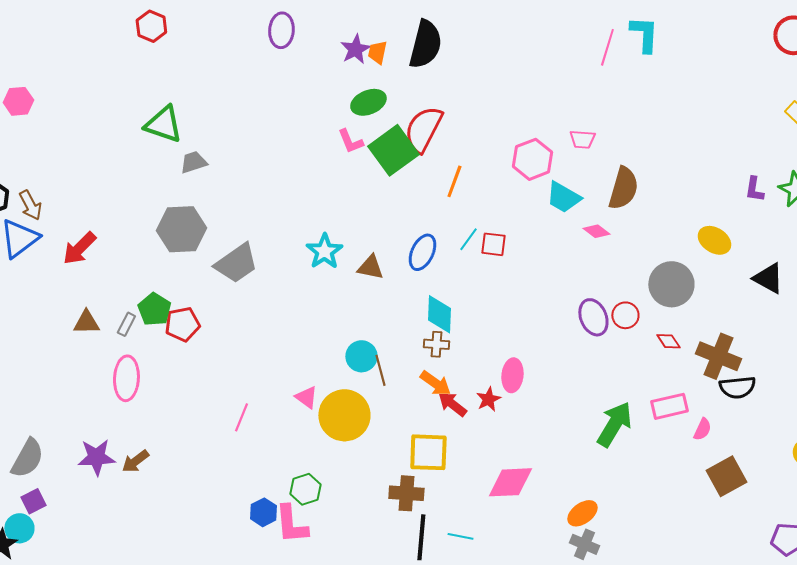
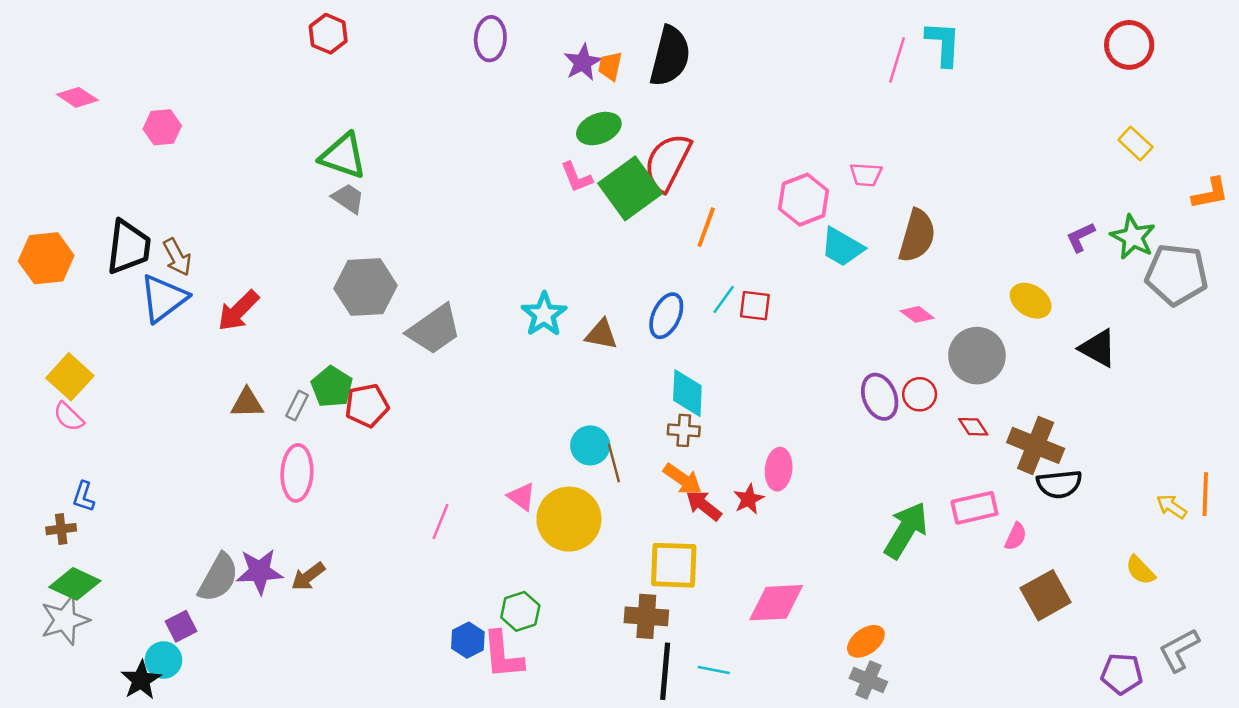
gray trapezoid: (193, 162) -> (348, 198), moved, turned 52
purple L-shape: (754, 189) -> (1081, 237), turned 56
pink diamond: (596, 231) -> (917, 314), moved
gray semicircle: (27, 458) -> (218, 578), moved

